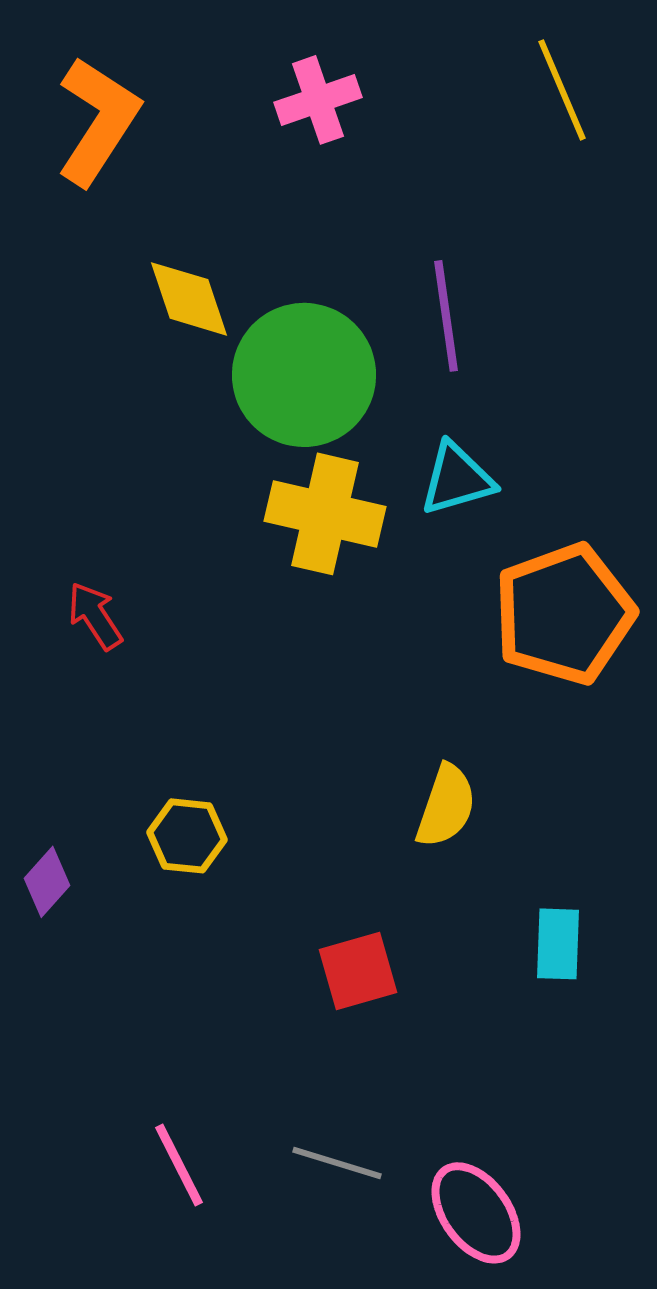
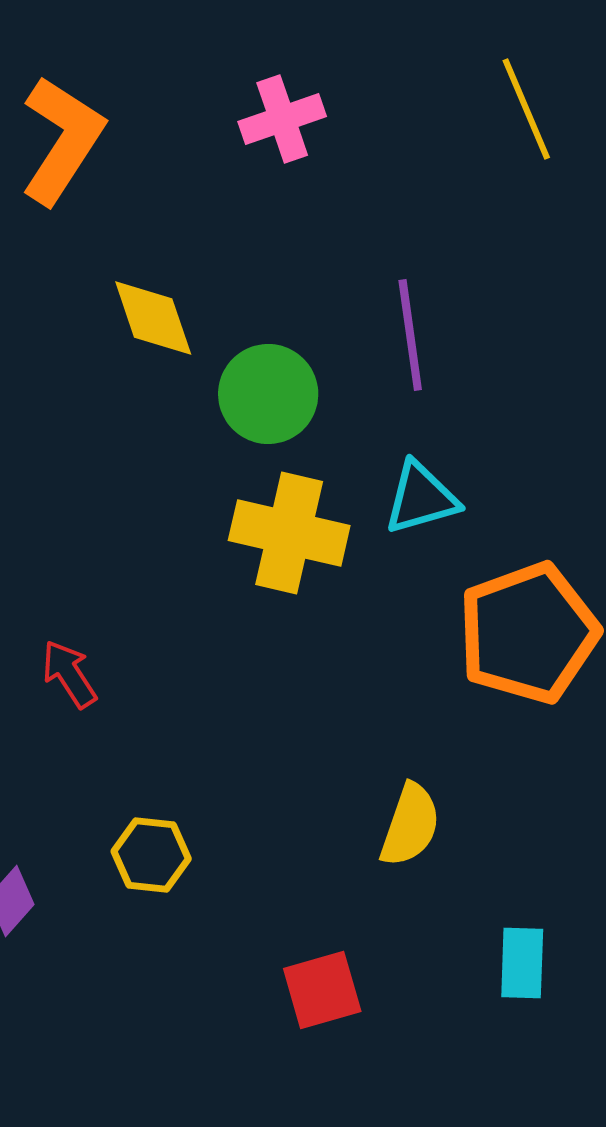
green circle: (304, 375) -> (268, 394), size x0.7
red arrow: (95, 616) -> (69, 674), moved

